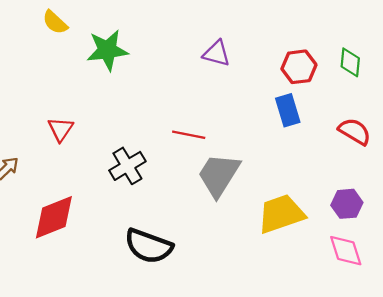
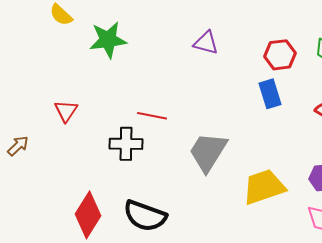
red line: (189, 135) -> (152, 116), moved
black cross: (127, 166) -> (126, 144), turned 32
red diamond: (54, 217) -> (88, 215), moved, turned -36

